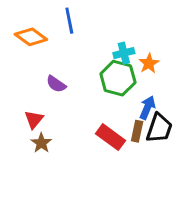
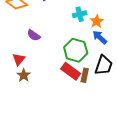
green hexagon: (118, 78) -> (76, 50), moved
blue arrow: (147, 108) -> (100, 37), moved, turned -70
brown rectangle: (137, 131) -> (85, 75), moved

